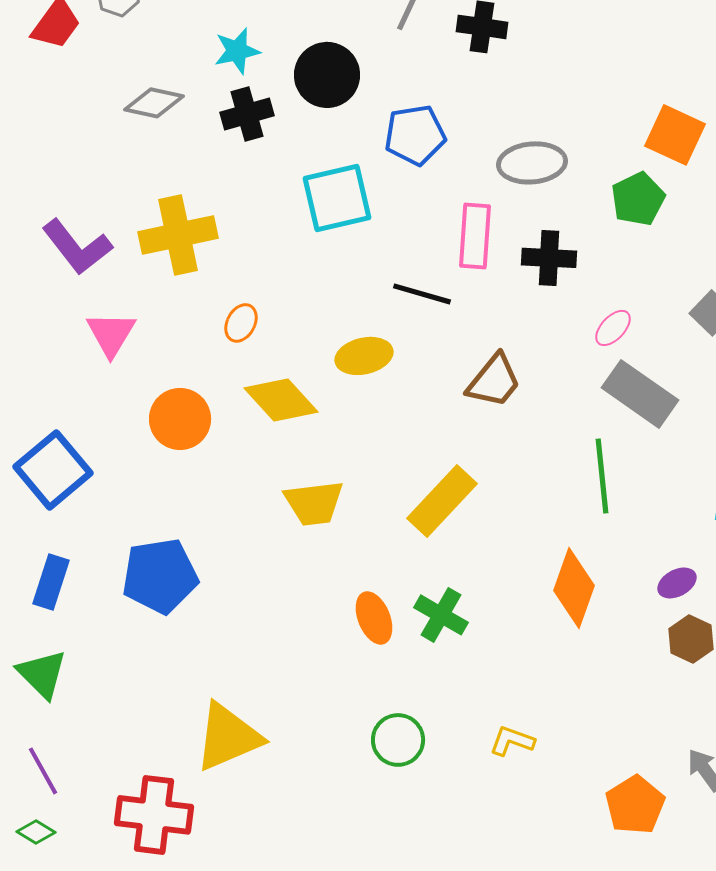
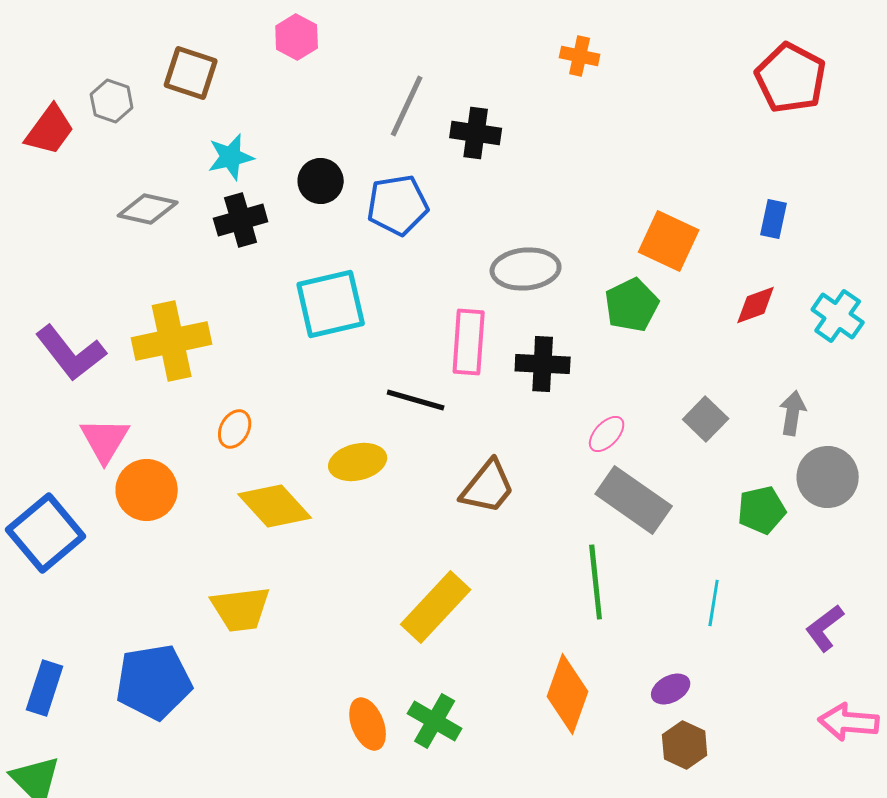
black circle: (327, 75) -> (321, 181), size x0.7
blue pentagon: (415, 135) -> (398, 205), moved
orange circle: (180, 419) -> (147, 490), moved
blue square: (53, 470) -> (46, 533), moved
yellow trapezoid: (314, 503) -> (241, 609), moved

